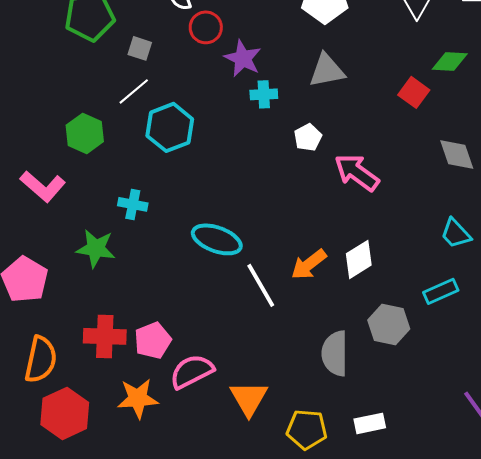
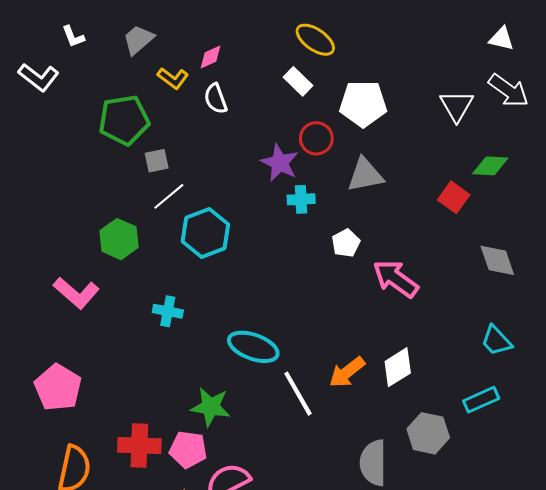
red circle: (206, 27) -> (316, 138), moved
gray square: (140, 48) -> (157, 161), moved, turned -30
green star: (96, 248) -> (211, 407), moved
pink pentagon: (153, 340) -> (188, 450), turned 30

